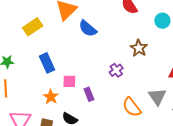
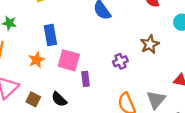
pink square: (69, 81) -> (69, 60), size x1.5
orange star: (51, 97) -> (37, 60), moved

